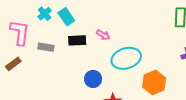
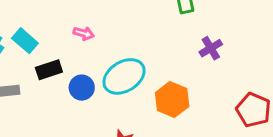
pink arrow: (103, 35) -> (84, 33), moved
blue circle: (93, 79) -> (82, 88), moved

